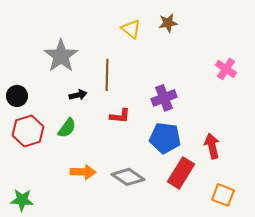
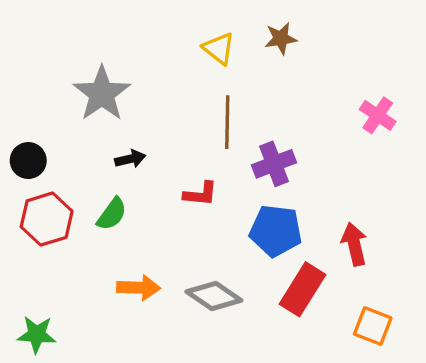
brown line: (107, 75) -> (227, 122), moved

